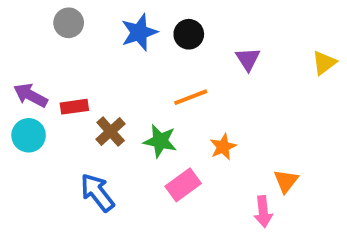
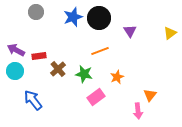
black circle: (189, 34) -> (99, 18), size x1.5
blue arrow: (97, 193) -> (33, 100), moved

